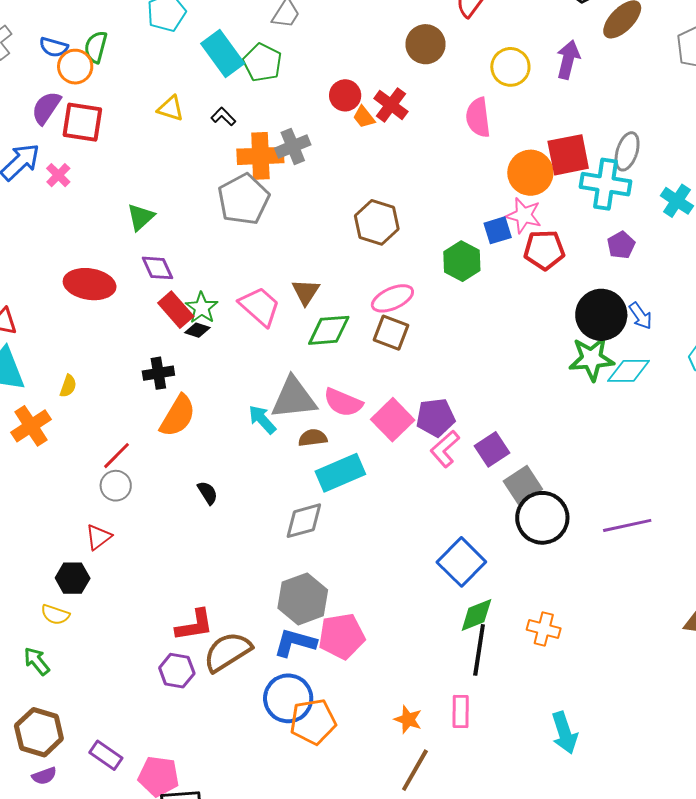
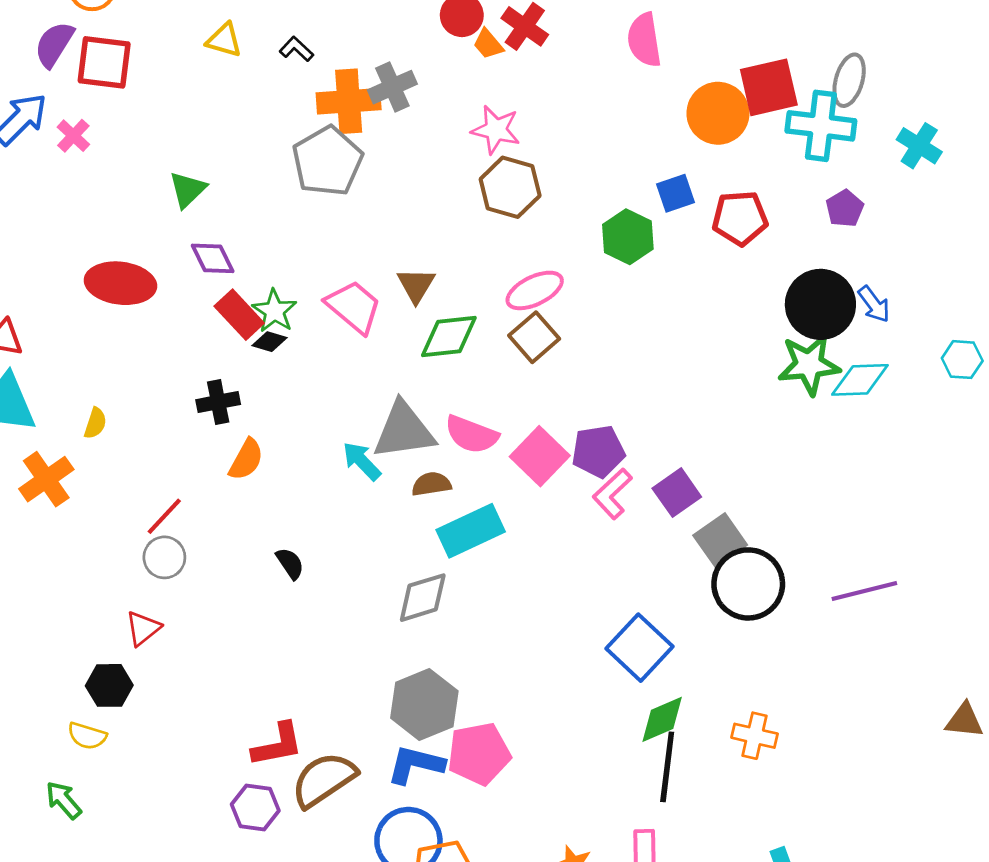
pink star: (524, 215) -> (496, 130), moved
brown square: (391, 333) -> (534, 337), turned 30
orange semicircle: (178, 416) -> (246, 460), size x0.7

